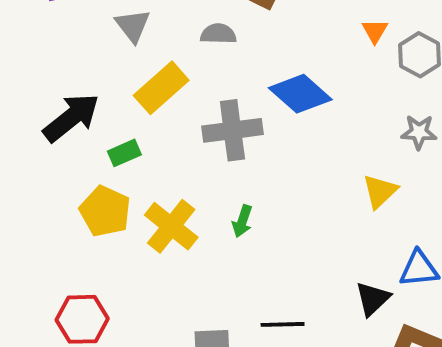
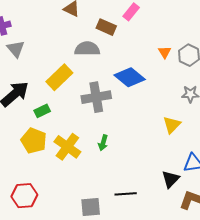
gray triangle: (133, 26) -> (16, 49), moved
orange triangle: (375, 31) -> (165, 52), moved
gray semicircle: (218, 34) -> (87, 49), size x1.4

